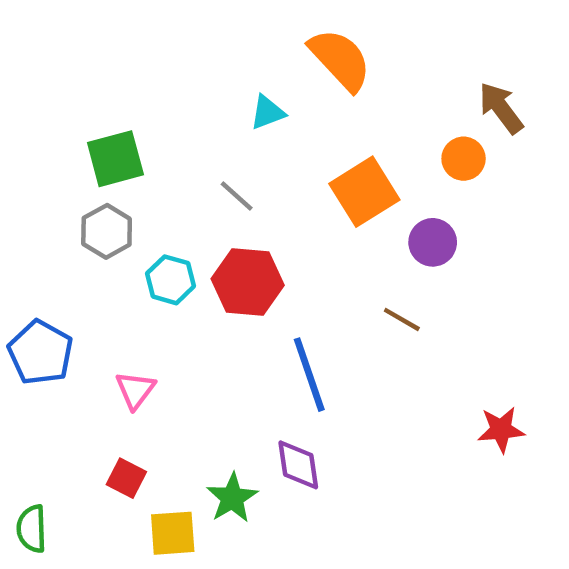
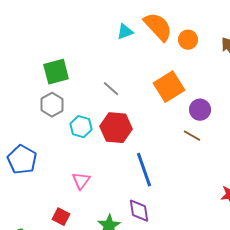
cyan triangle: (267, 112) -> (125, 32), moved
orange circle: (464, 159) -> (188, 40), moved
brown line: (402, 319) -> (192, 136), moved
pink triangle: (135, 390) -> (81, 181), moved

